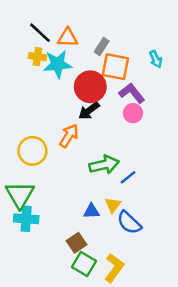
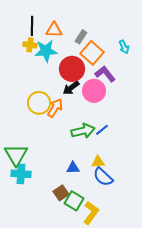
black line: (40, 33) -> (32, 26), turned 48
orange square: (115, 67) -> (92, 53), turned 30
pink circle: (133, 113) -> (94, 91), moved, size x1.5
yellow circle: (32, 151) -> (39, 103), moved
blue line: (128, 177) -> (102, 130), moved
yellow triangle: (113, 205) -> (98, 162), moved, turned 48
green square: (84, 264) -> (74, 201), moved

